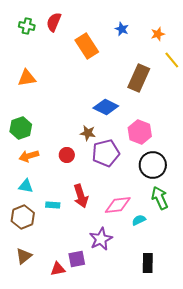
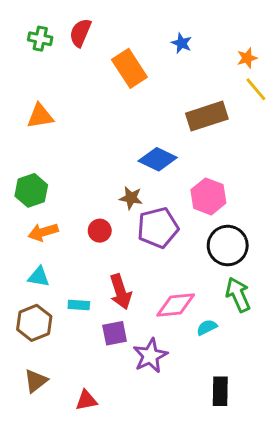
orange star: (158, 34) -> (247, 58), moved
brown rectangle: (139, 78) -> (207, 116), turned 48
purple square: (77, 259) -> (115, 333), moved

